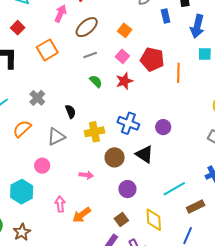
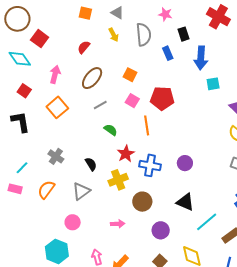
pink arrow: (61, 14) -> (55, 74), moved
orange line: (178, 73) -> (147, 125), moved
red star: (124, 81) -> (126, 154), moved
black triangle: (144, 154) -> (185, 202), moved

